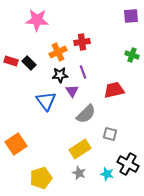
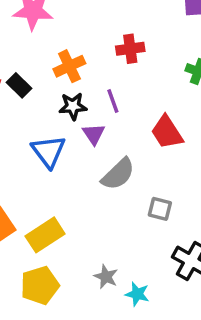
red cross: (82, 42) -> (130, 49), moved
red trapezoid: (114, 90) -> (167, 132), turned -110
yellow rectangle: (80, 149) -> (45, 235), moved
cyan star: (107, 174) -> (137, 294), moved

